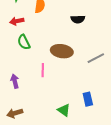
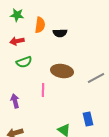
black semicircle: (78, 19) -> (60, 33), moved
green semicircle: (24, 42) -> (24, 62), turned -84

